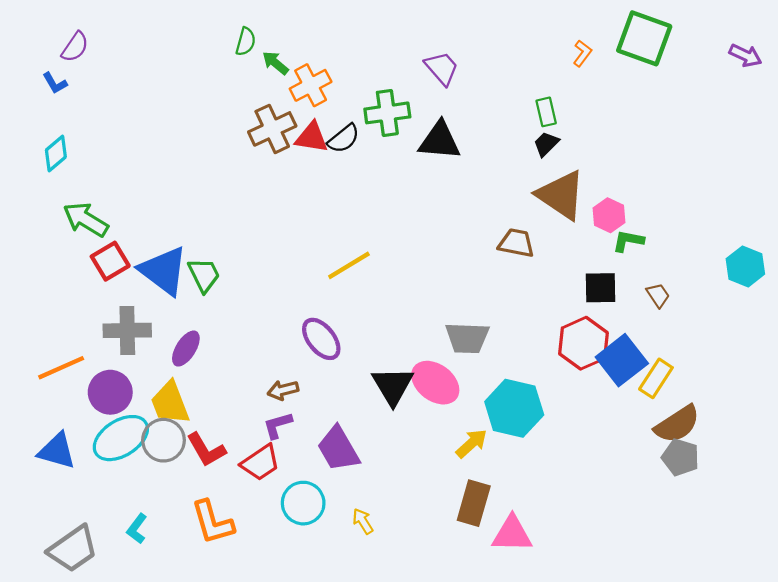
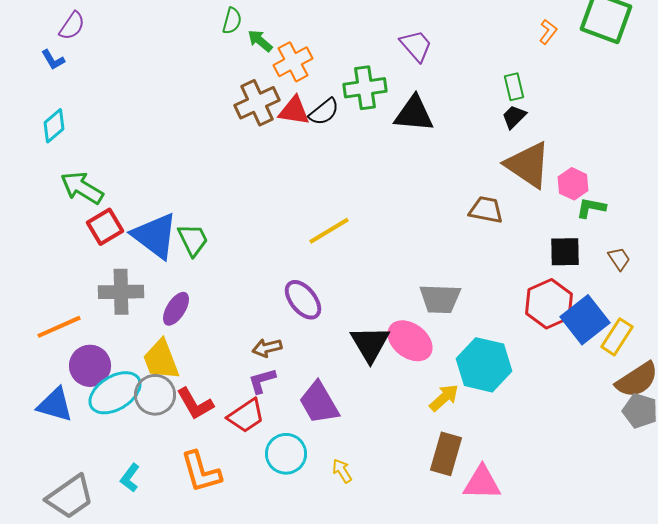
purple circle: (110, 392) -> (90, 366), moved

